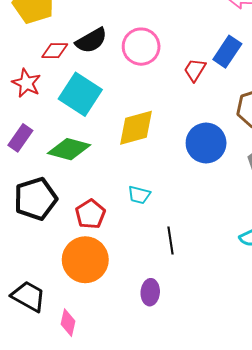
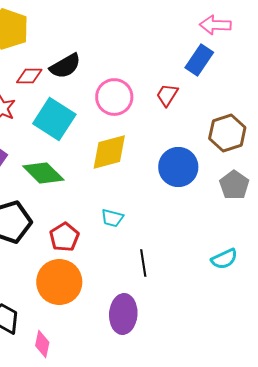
pink circle: (141, 47) -> (114, 97), moved
blue rectangle: (227, 52) -> (199, 60), moved
green diamond: (69, 149) -> (43, 173), turned 30
purple ellipse: (150, 292) -> (123, 314), size x1.5

